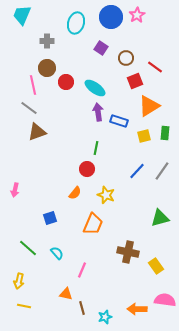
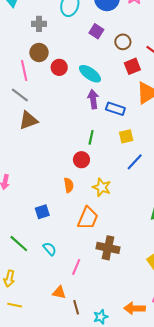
yellow square: (144, 136) -> (126, 136), moved
orange semicircle: (75, 193) -> (69, 185), turned -48
brown cross: (128, 252) -> (108, 248), moved

